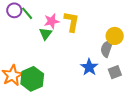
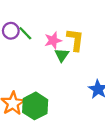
green triangle: (46, 34) -> (62, 55), moved

